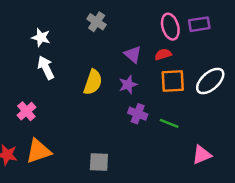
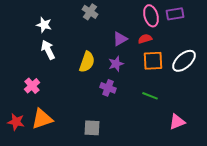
purple triangle: (133, 54) -> (120, 39), turned 49
purple cross: (138, 114) -> (108, 88), moved

